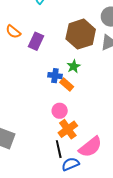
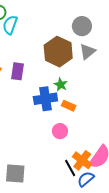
blue cross: (55, 76) -> (45, 99), size x1.6
orange rectangle: (67, 85) -> (69, 106), moved
orange cross: (68, 129) -> (82, 160), moved

